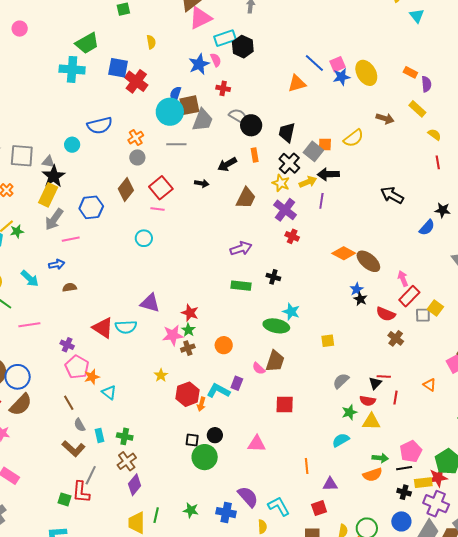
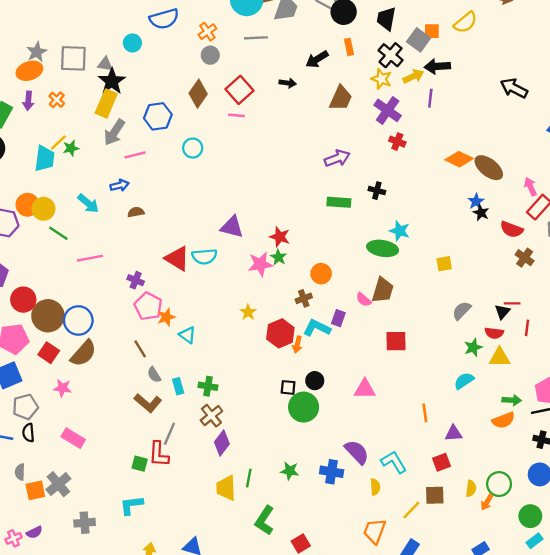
cyan circle: (144, 238) -> (193, 148), moved
brown cross: (188, 348) -> (304, 298), moved

